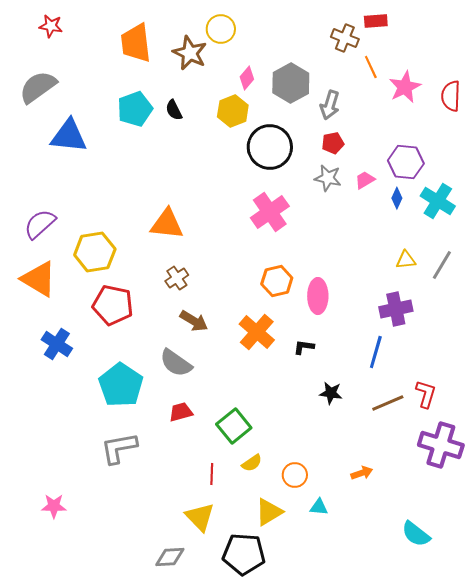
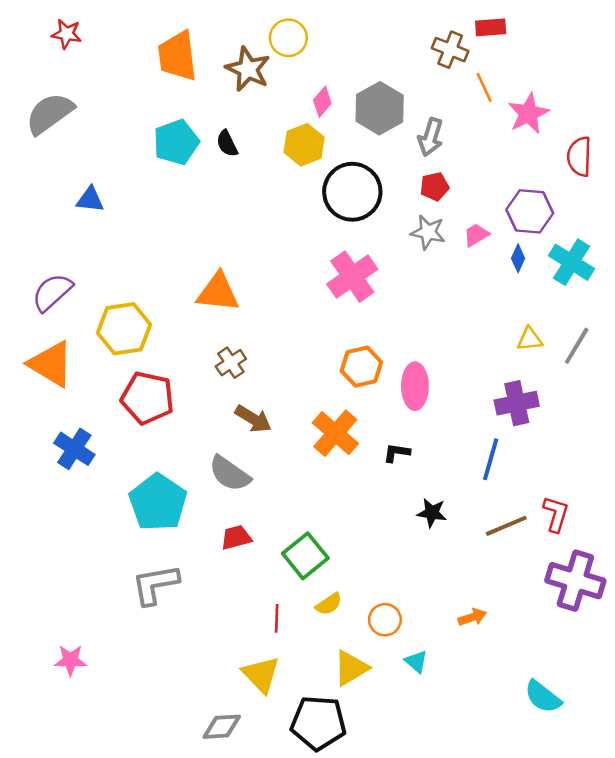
red semicircle: (451, 96) -> (579, 157), moved
blue triangle: (69, 136) -> (90, 200), moved, size x0.6
cyan triangle: (319, 507) -> (416, 661), turned 36

